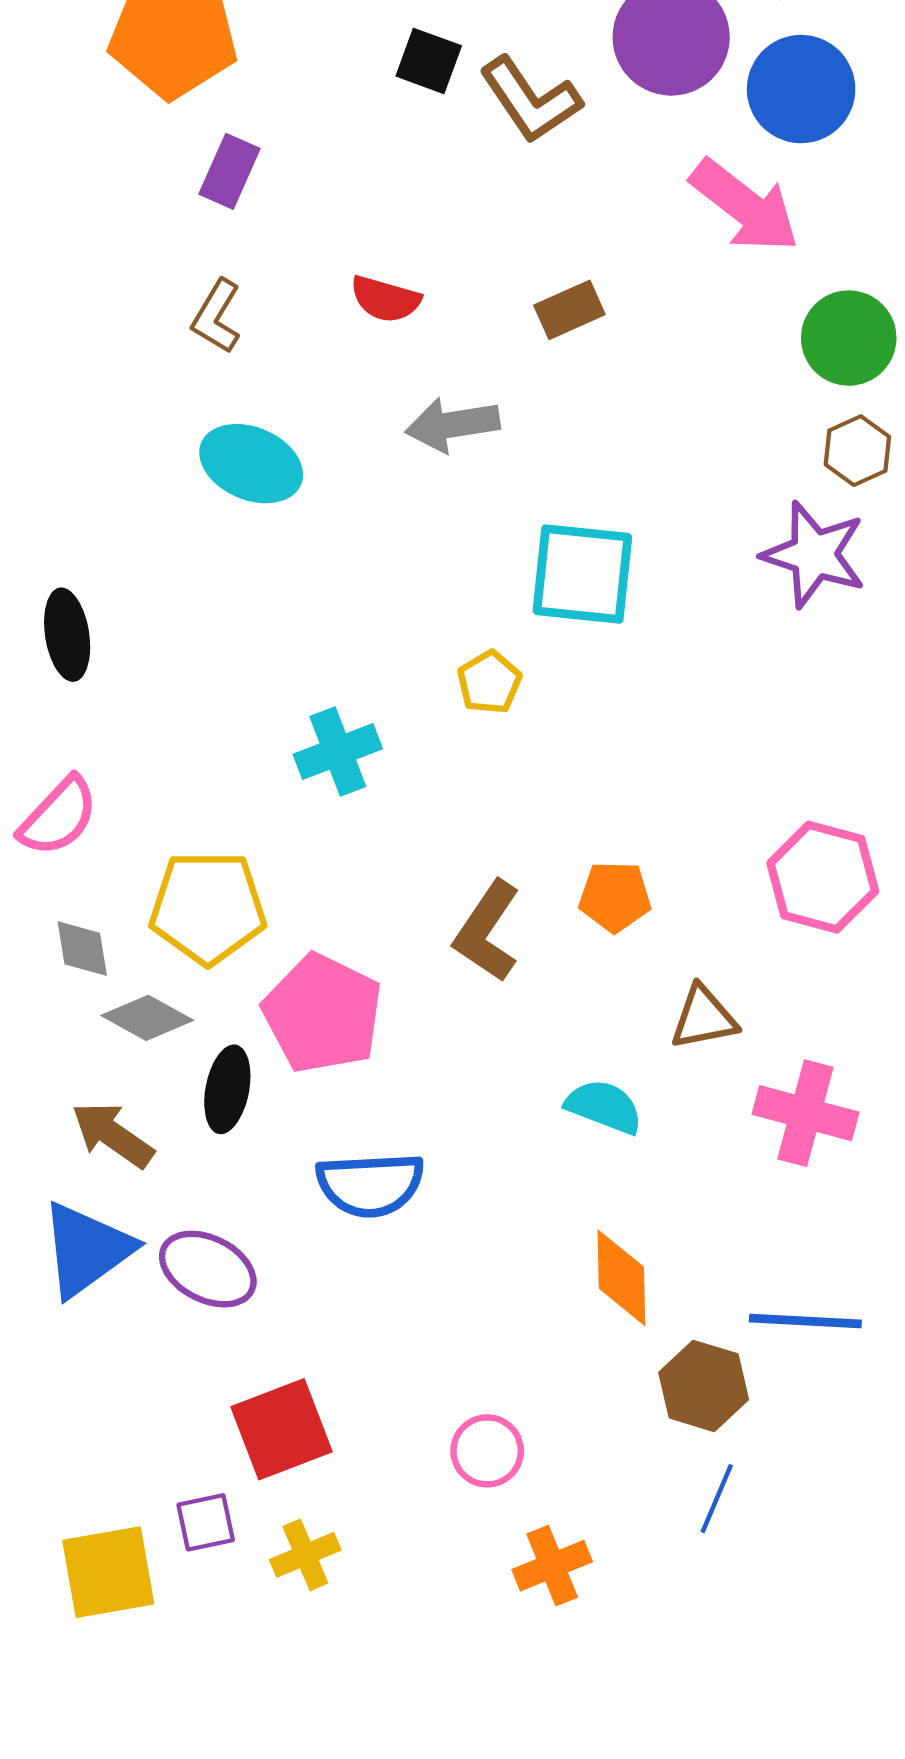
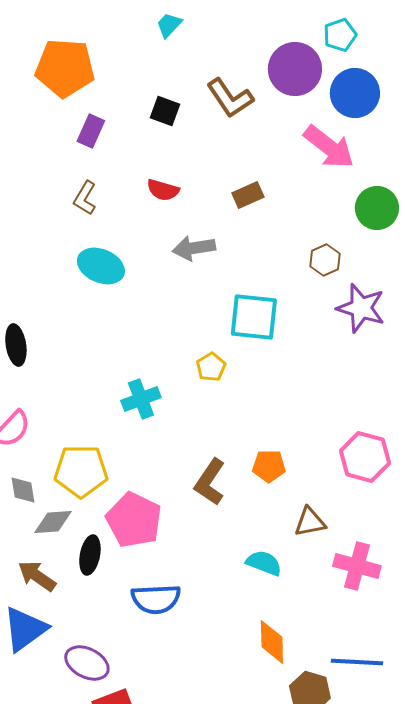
black square: (429, 61) -> (165, 111), moved
brown hexagon: (857, 451) -> (325, 260), moved
gray diamond: (147, 1018) -> (53, 522), turned -33
purple ellipse: (208, 1269) -> (87, 663), moved

